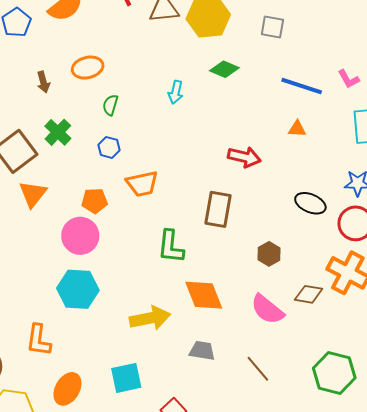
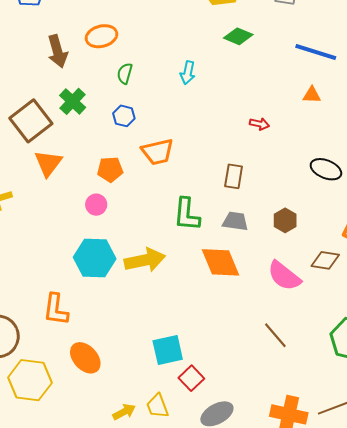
brown arrow: (43, 82) -> (57, 51), size x1.5
cyan arrow: (176, 92) -> (188, 73), moved
red arrow: (244, 157) -> (259, 124), size x0.6
brown rectangle: (218, 209) -> (234, 176), size x0.7
pink circle: (80, 236) -> (96, 205), size x0.6
yellow arrow: (150, 318) -> (145, 260), moved
gray trapezoid: (202, 351) -> (235, 221), moved
cyan square: (126, 378) -> (168, 350), moved
orange ellipse: (67, 389) -> (85, 358), turned -72

